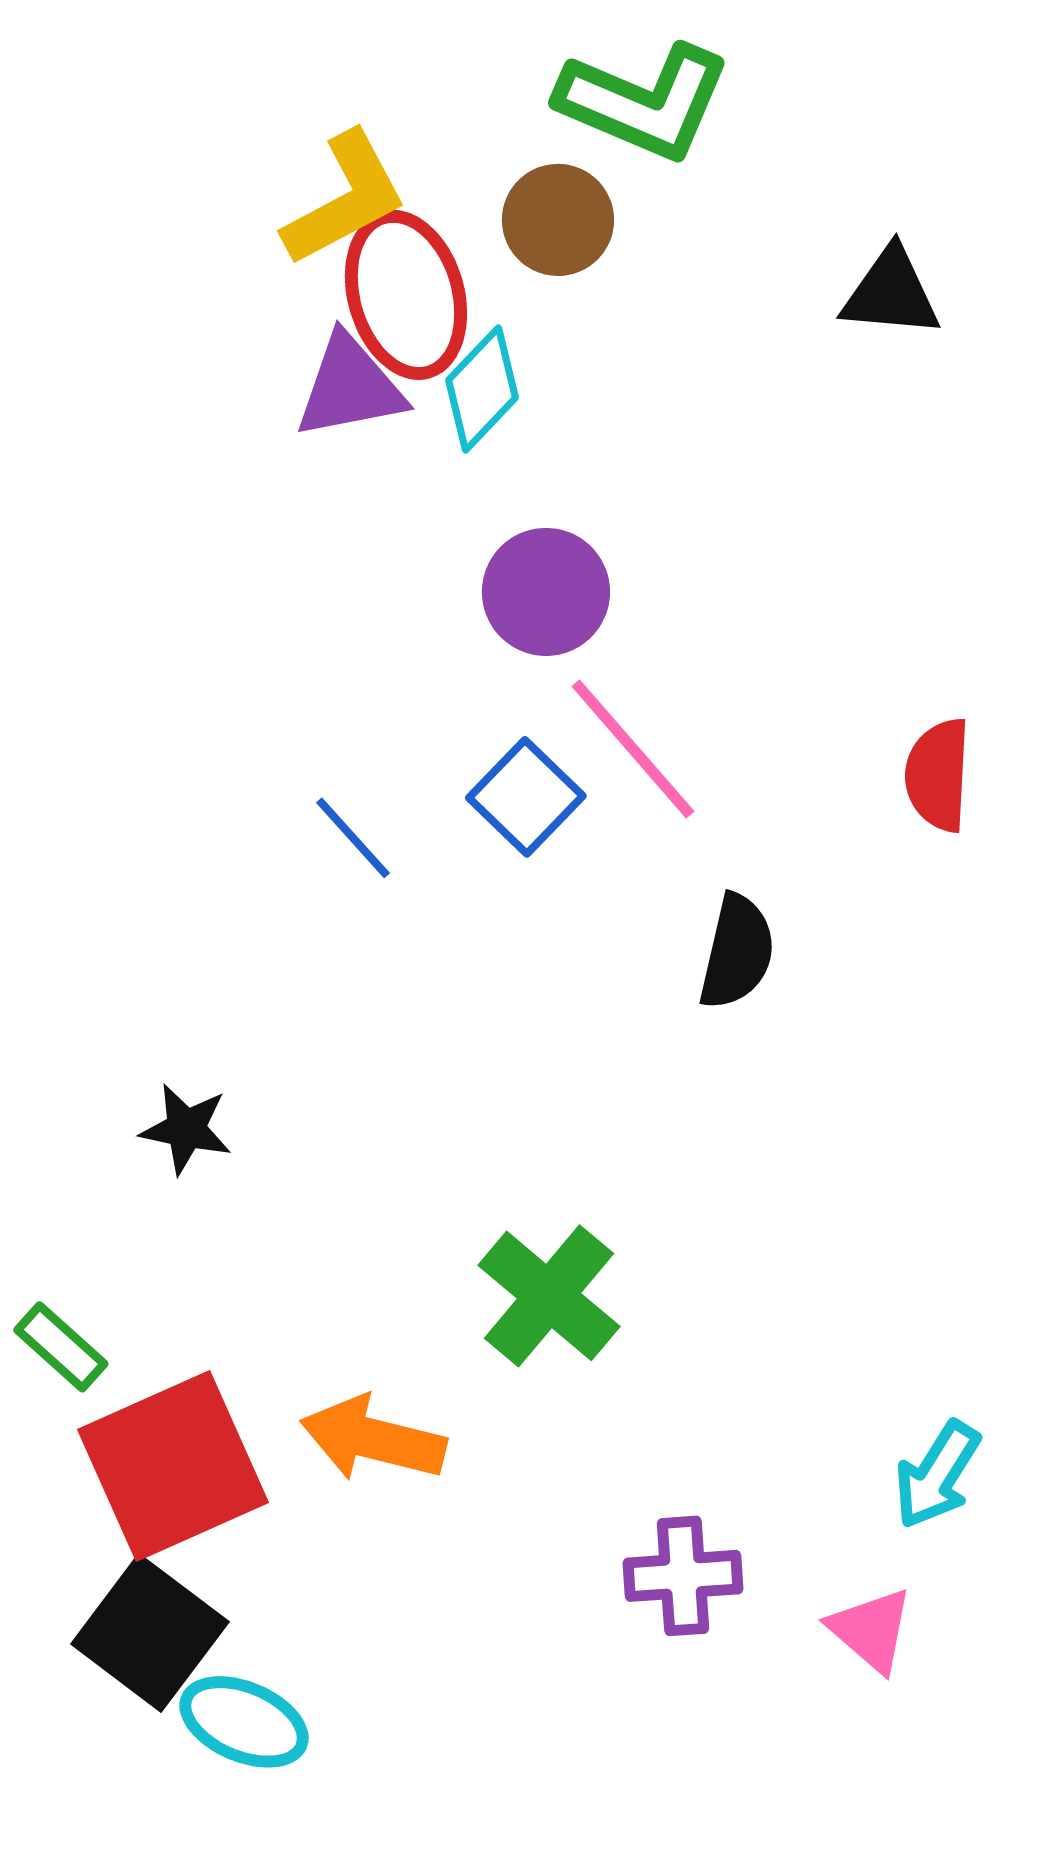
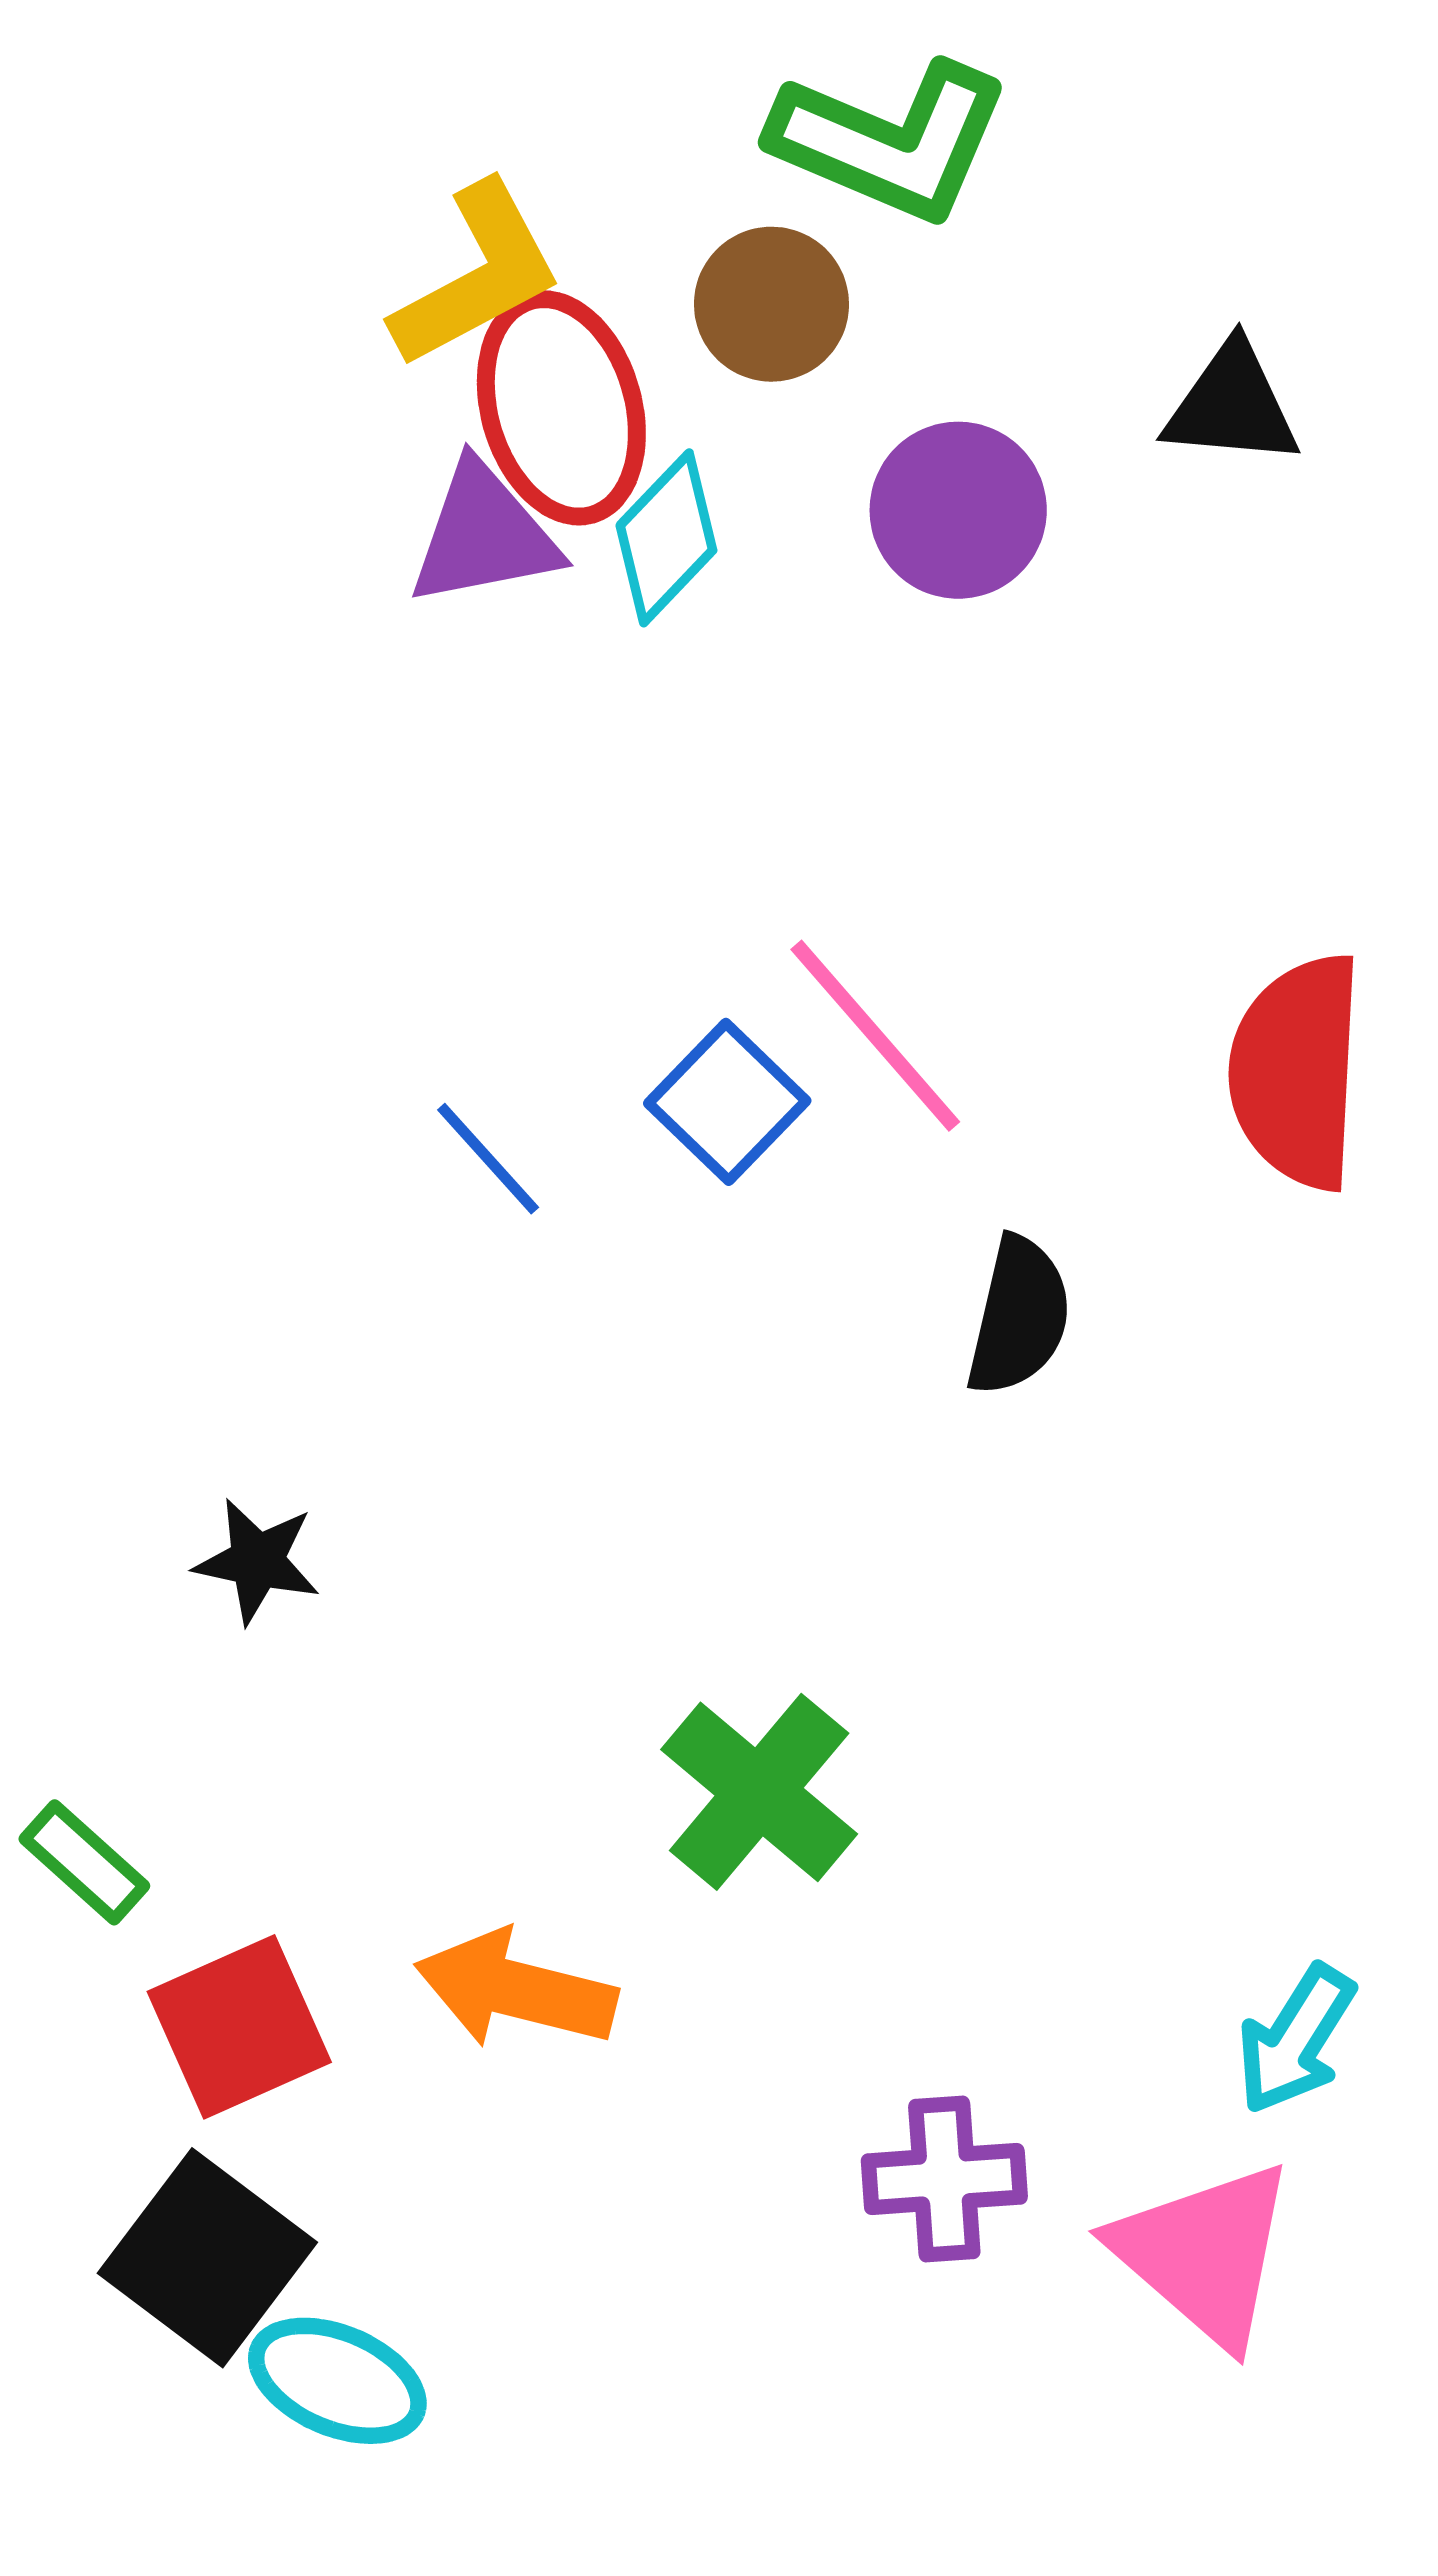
purple circle: (546, 592) -> (958, 510), moved
red semicircle: (938, 775) -> (1297, 1072), size x1.5
red square: (173, 1466) -> (239, 2027), size x0.7
pink triangle: (871, 1630) -> (1204, 2254), size x1.6

